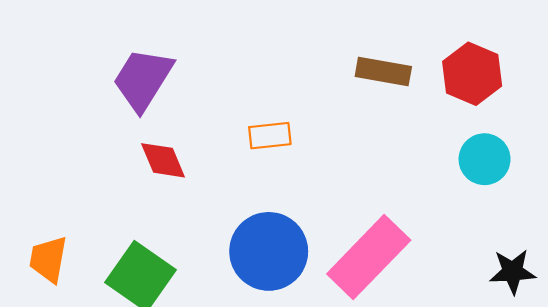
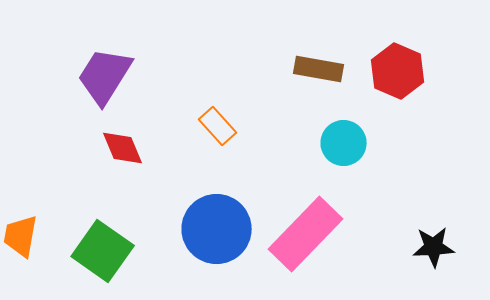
orange rectangle: (270, 136) -> (218, 126), turned 54
cyan circle: (485, 159) -> (344, 143), moved

